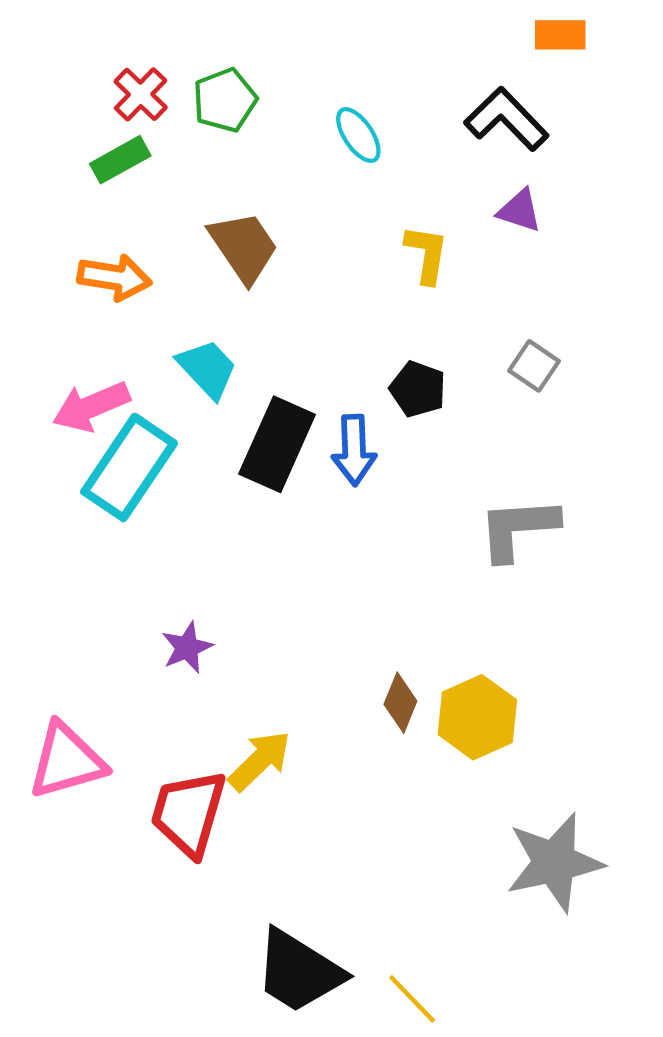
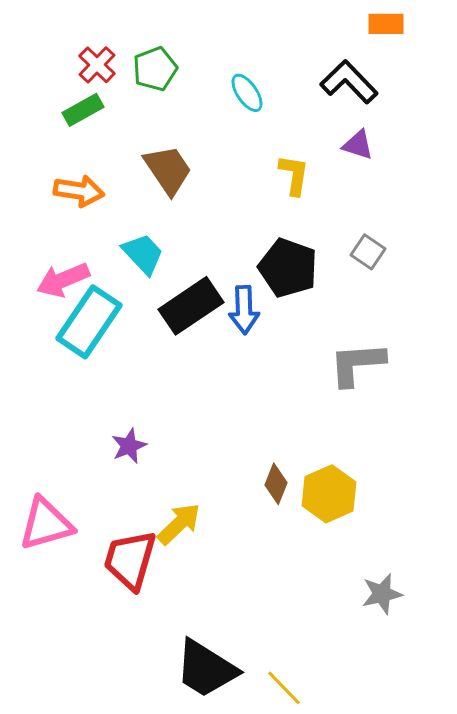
black pentagon: (418, 389) -> (288, 268), size x1.5
black rectangle: (277, 444) -> (191, 306), turned 32
gray star: (554, 862) -> (382, 594), size x0.6

